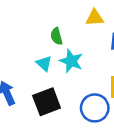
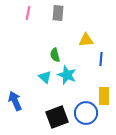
black square: (47, 102) -> (57, 117), moved

